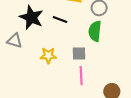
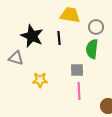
black line: (60, 20) -> (59, 38), turned 64
yellow star: (48, 56) -> (40, 80), moved

